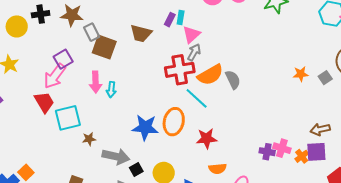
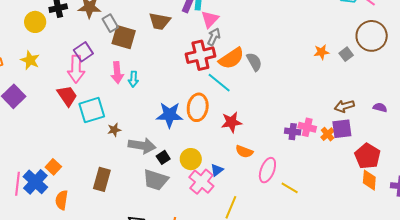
pink arrow: (55, 76) -> (76, 69), turned -32
orange semicircle: (218, 169) -> (244, 152), turned 30

